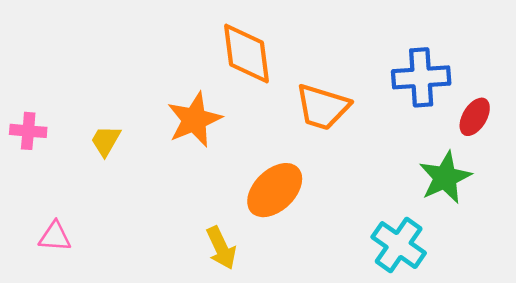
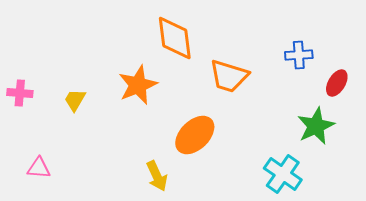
blue cross: (421, 77) -> (299, 55), size x0.7

